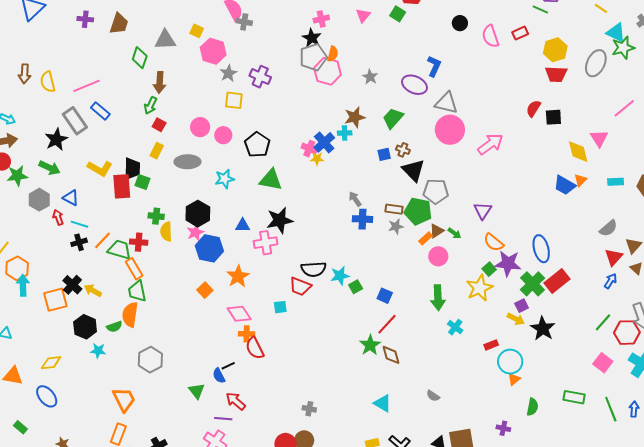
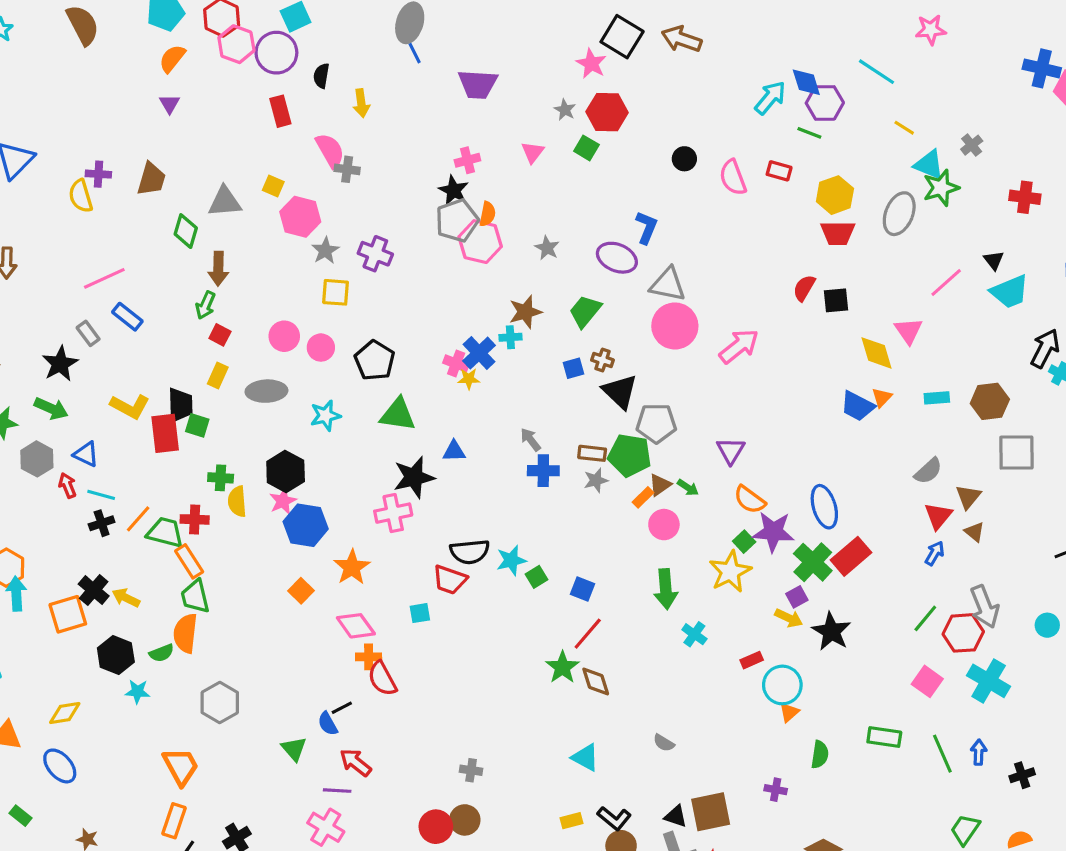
red rectangle: (520, 33) -> (779, 171), turned 42
yellow semicircle: (48, 82) -> (81, 196), moved
gray rectangle: (75, 121) -> (88, 333), size x0.6
blue triangle: (243, 225) -> (454, 451), moved

